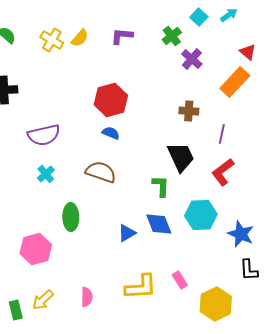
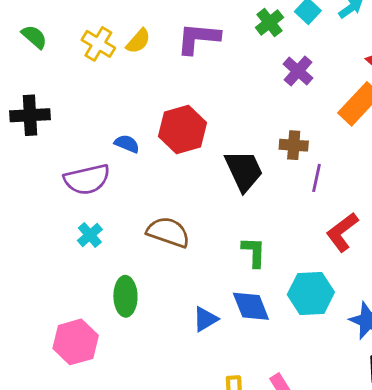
purple L-shape: (122, 36) -> (198, 38), size x1.4
green cross: (172, 36) -> (269, 23), moved
blue semicircle: (111, 133) -> (127, 144), moved
purple line: (222, 134) -> (317, 178), moved
black trapezoid: (181, 157) -> (244, 171), moved

